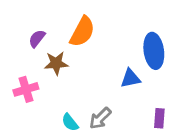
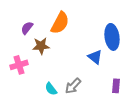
blue triangle: (130, 78) -> (95, 57), turned 49

